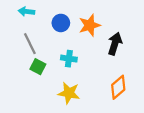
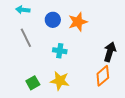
black arrow: (115, 44) -> (110, 52), moved
green square: (38, 67) -> (33, 83), moved, turned 32

